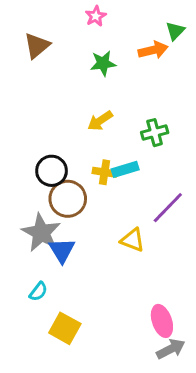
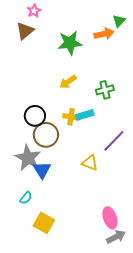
pink star: (96, 16) -> (34, 11), moved
green star: (103, 63) -> (70, 43), size x1.4

